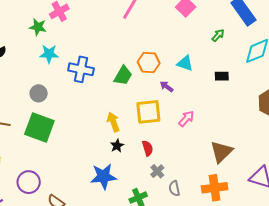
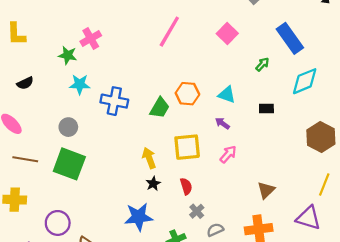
purple arrow: (167, 87) -> (222, 123), moved
brown triangle: (221, 152) -> (266, 190), size x0.7
gray semicircle: (174, 188) -> (215, 230), turned 77

